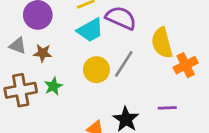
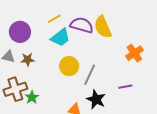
yellow semicircle: (162, 43) -> (103, 27), moved
gray line: (124, 64) -> (90, 75), moved
green star: (53, 86) -> (32, 97), moved

